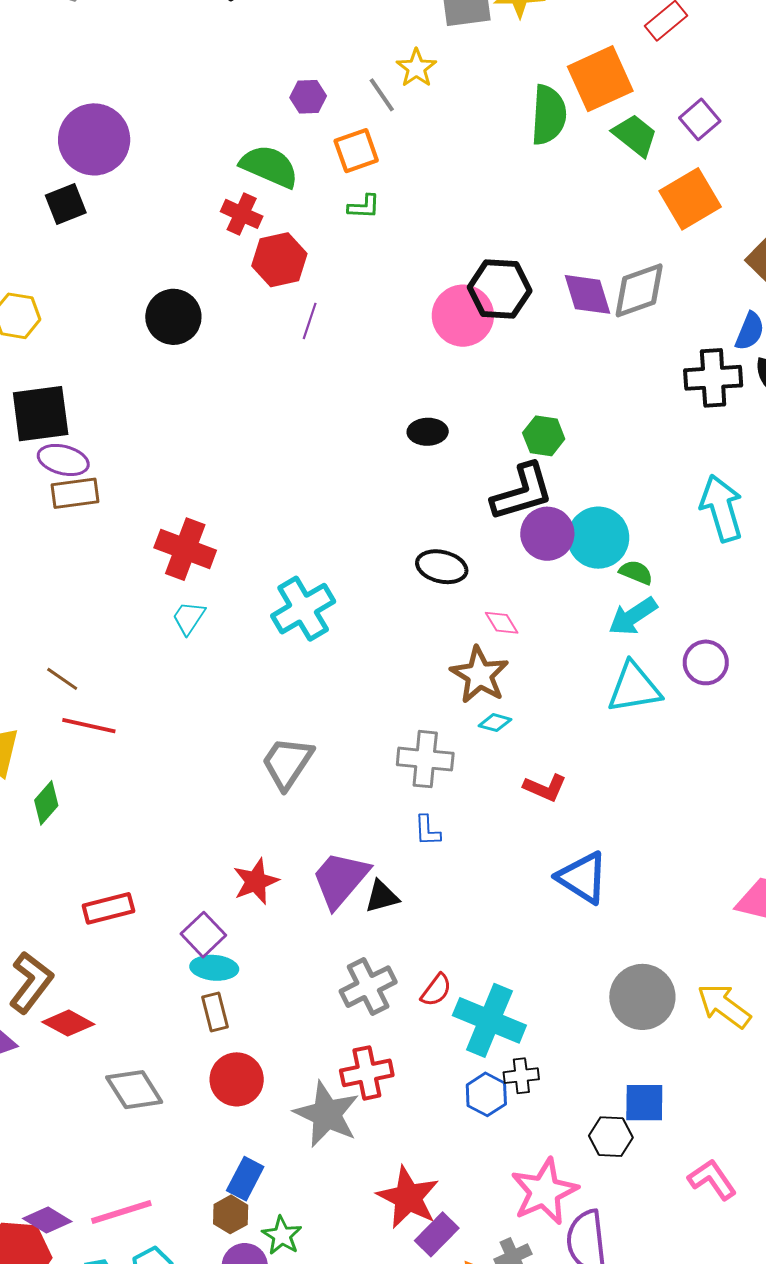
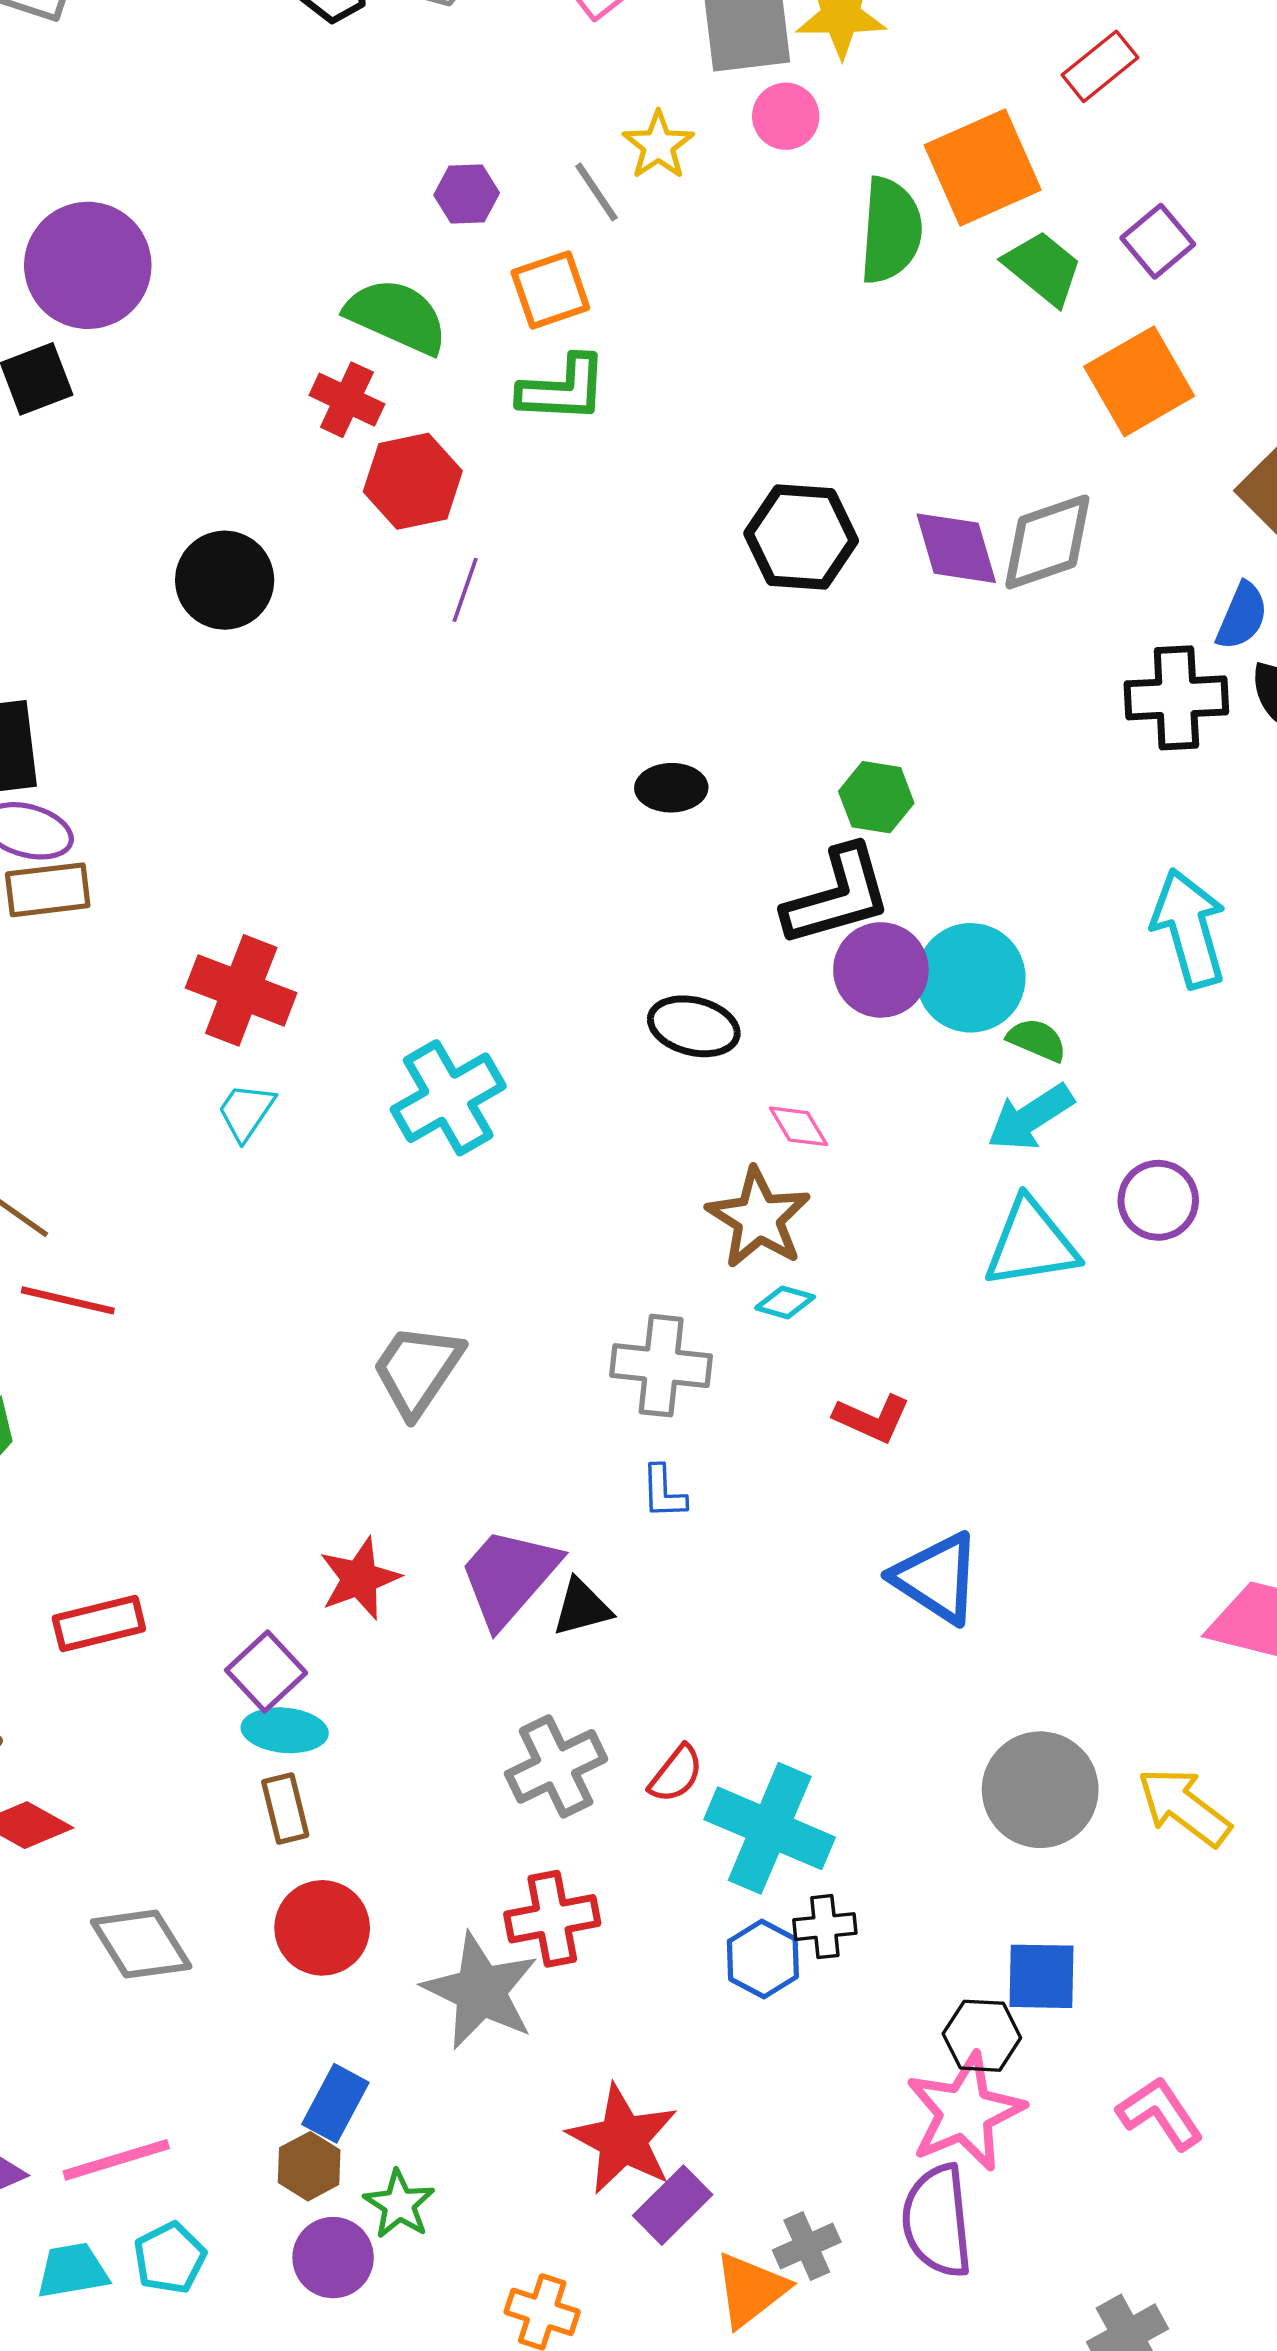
green L-shape: (364, 207) -> (563, 389), size x1.6
pink circle: (463, 316) -> (786, 116), moved, size x0.6
pink star: (544, 1191) -> (965, 2112), moved

